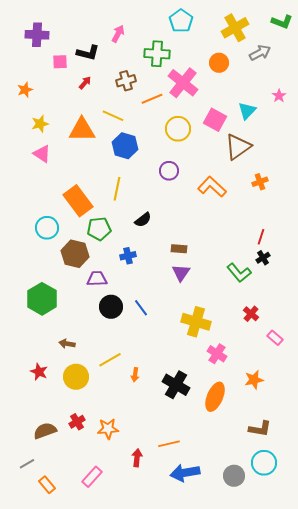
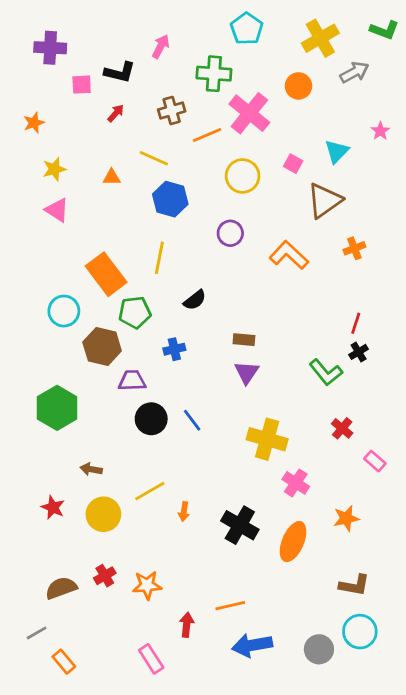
pink square: (215, 120) -> (293, 164), size x0.6
orange triangle: (82, 130) -> (112, 177), size x0.5
pink rectangle: (92, 477) -> (151, 659), moved, turned -75

